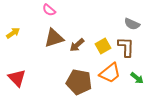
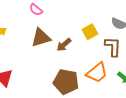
yellow square: (103, 46) -> (90, 32), moved

